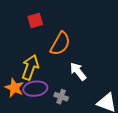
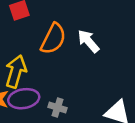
white arrow: (78, 71) -> (88, 41), moved

